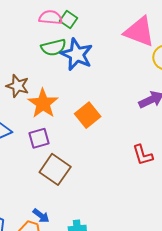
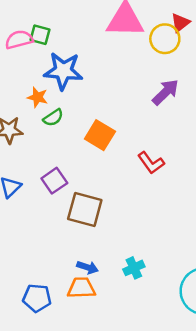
green semicircle: (54, 47) -> (53, 118), moved, size x0.7
orange star: (43, 103) -> (37, 97), moved, size x0.6
red L-shape: (143, 155) -> (151, 163), moved

